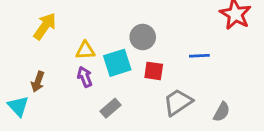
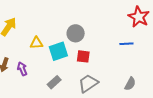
blue line: (199, 56) -> (126, 44), moved
purple arrow: (85, 77) -> (22, 69), moved
gray trapezoid: (178, 102) -> (88, 83), moved

